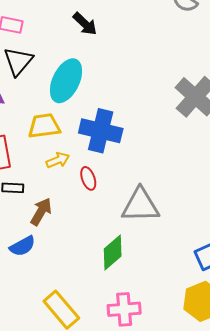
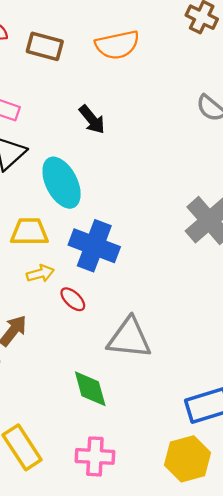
cyan ellipse: (66, 81) -> (62, 183), turned -60
red ellipse: (88, 178) -> (73, 299), turned -35
green diamond: (113, 252) -> (90, 389), turned -72

